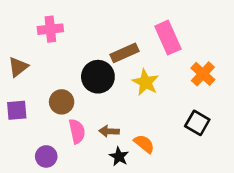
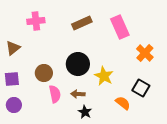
brown rectangle: (125, 53) -> (82, 23), moved
black circle: (98, 77) -> (78, 64), moved
yellow star: (146, 82) -> (104, 76), moved
orange semicircle: (144, 144) -> (123, 103), moved
purple circle: (46, 156) -> (14, 105), moved

